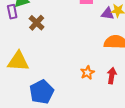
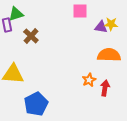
orange star: (87, 73) -> (89, 80), moved

